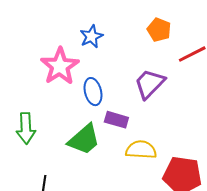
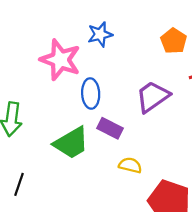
pink star: (60, 66) -> (60, 60), turned -30
yellow semicircle: (141, 150) -> (130, 165), size x0.7

